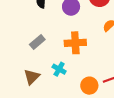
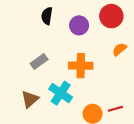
cyan cross: (59, 69) -> (61, 93), size x1.5

